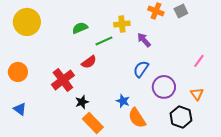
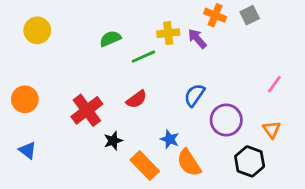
yellow circle: (27, 22) -> (37, 30), size x0.7
purple arrow: (144, 40) -> (197, 39), moved
red semicircle: (89, 62) -> (137, 99), moved
orange rectangle: (93, 123) -> (145, 165), moved

